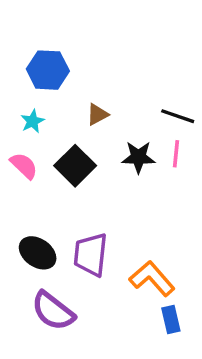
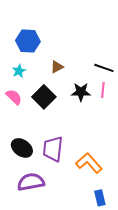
purple semicircle: (53, 311) -> (31, 182), turned 132
blue rectangle: (171, 320) -> (100, 198), moved

